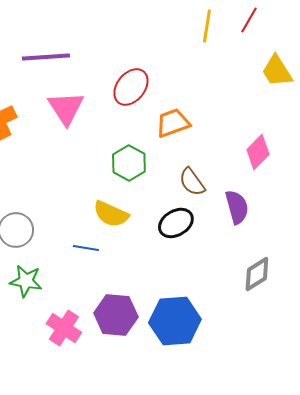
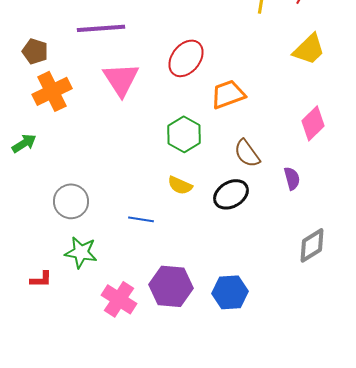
yellow trapezoid: (277, 71) -> (309, 49), moved, turned -102
purple semicircle: (237, 207) -> (292, 178), size x0.7
yellow semicircle: (111, 214) -> (180, 185), moved, size x0.7
blue hexagon: (175, 321) -> (230, 292), size x0.7

